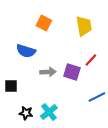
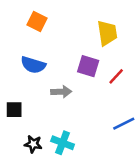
orange square: (44, 23) -> (37, 22), moved
purple square: (72, 72) -> (88, 66), moved
cyan cross: (49, 112) -> (63, 143), turned -30

